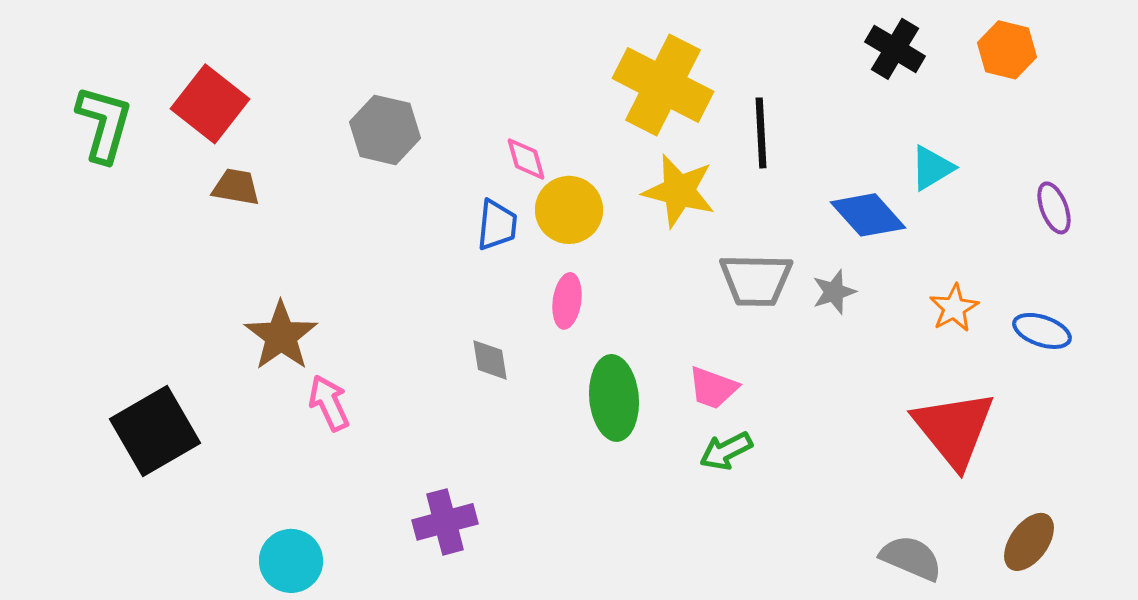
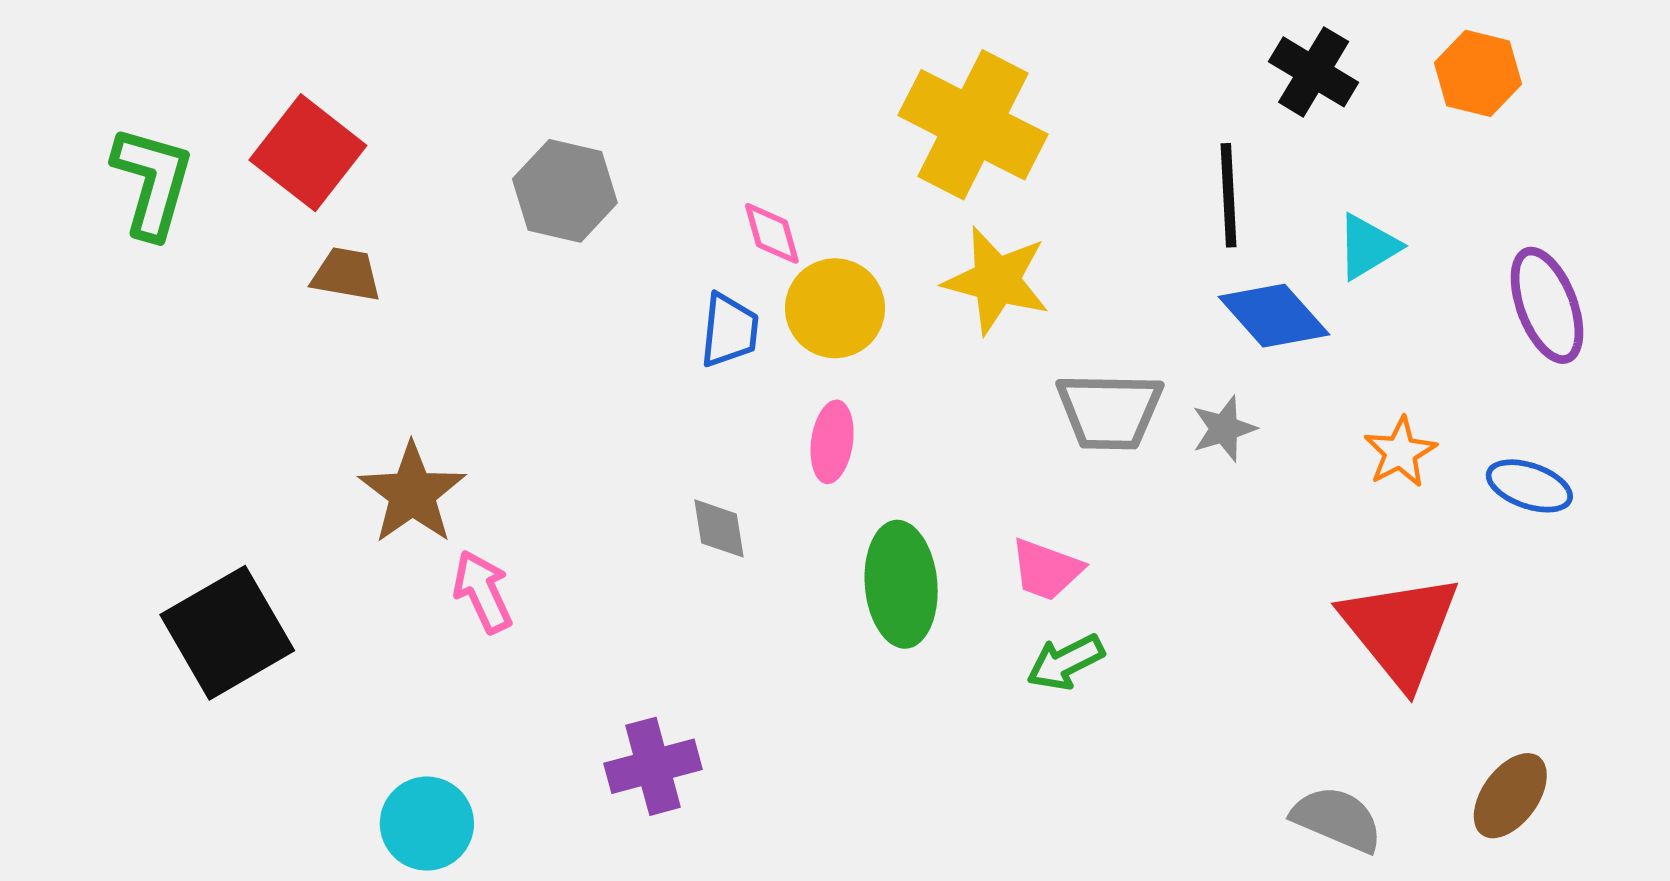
black line: (761, 133) -> (1228, 195), moved
purple ellipse: (1054, 208) -> (1547, 305), size x1.5

